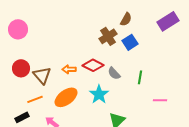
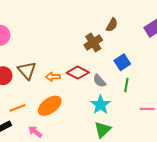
blue square: (130, 42) -> (122, 62), moved
brown triangle: (42, 75) -> (27, 71), moved
cyan star: (99, 94) -> (100, 105), moved

